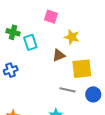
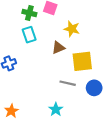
green cross: (13, 32) -> (29, 13), moved

